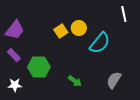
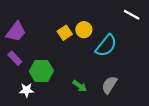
white line: (124, 14) -> (132, 15), turned -49
gray semicircle: (114, 80) -> (109, 85), moved
white star: (15, 85) -> (27, 90), moved

